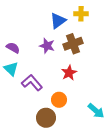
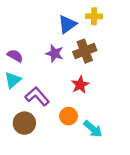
cyan triangle: (11, 69) -> (13, 80), turned 35
cyan arrow: (96, 111) -> (93, 129), moved
brown circle: (46, 118) -> (24, 123), moved

